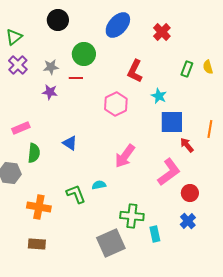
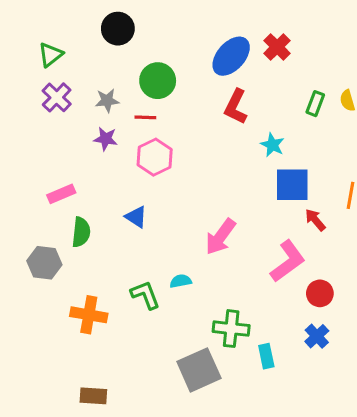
blue ellipse: (118, 25) -> (231, 56), moved
pink hexagon: (116, 104) -> (155, 157), moved
brown rectangle: (37, 244) -> (93, 396), moved

